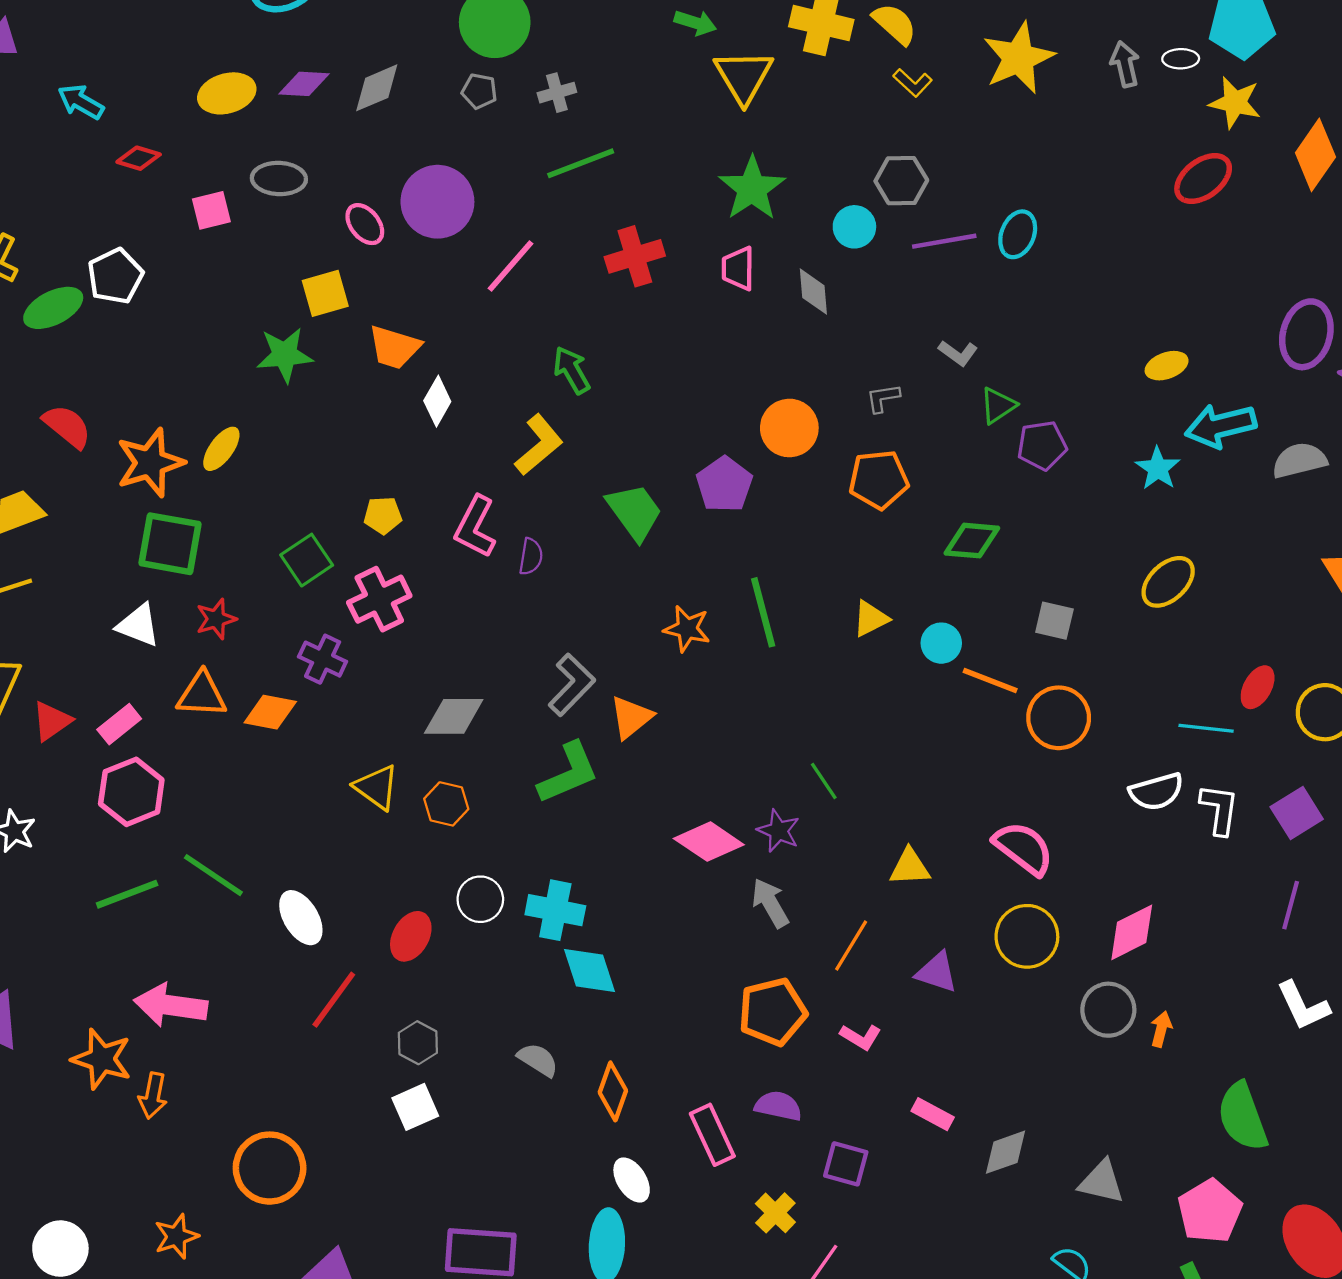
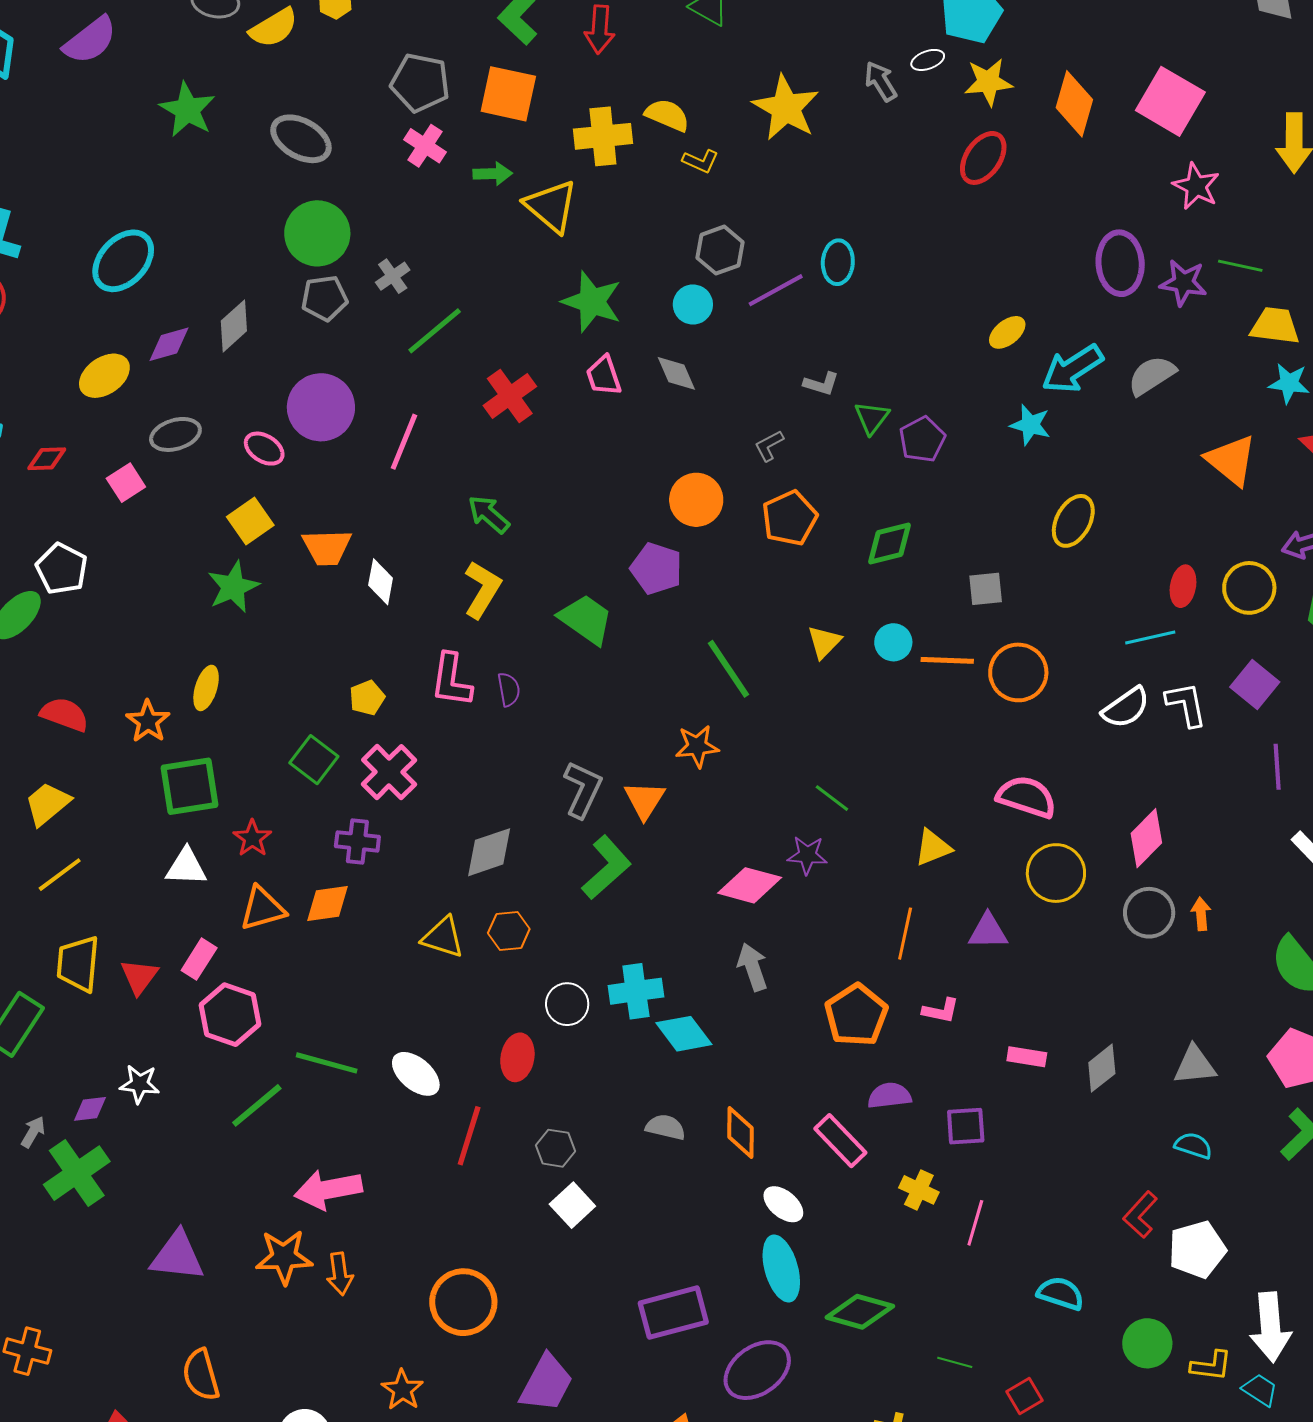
gray pentagon: (479, 91) -> (324, 298), size x1.4
orange star: (150, 463) -> (148, 721), size x0.7
orange star: (687, 629) -> (697, 746), moved
gray arrow: (770, 903) -> (753, 967), moved, turned 30

